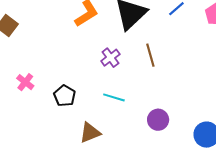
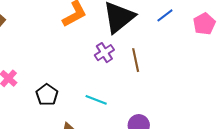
purple cross: (110, 58) -> (104, 53), moved

